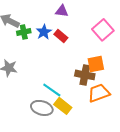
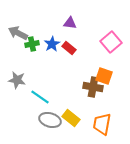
orange square: (96, 64) -> (104, 76), turned 30
cyan line: (52, 90) -> (40, 97), moved
orange trapezoid: (99, 93) -> (102, 124), moved, turned -60

